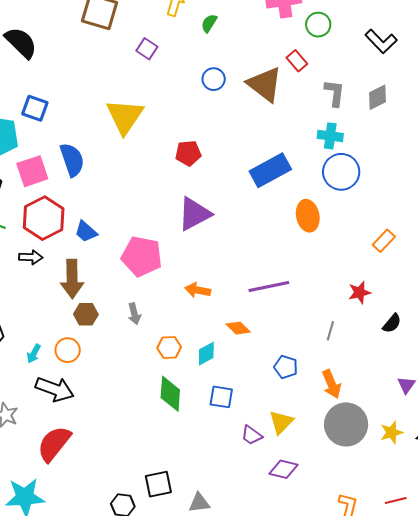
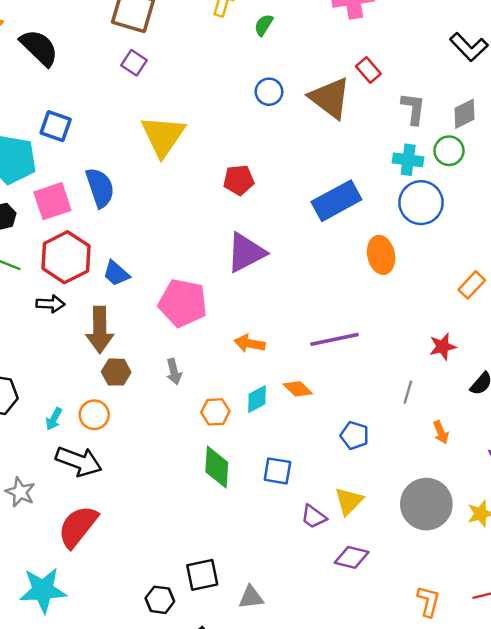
green circle: (318, 25) -> (449, 151), moved
purple square: (147, 49) -> (134, 63), moved
cyan diamond: (206, 354) -> (257, 399), moved
orange arrow: (332, 384) -> (441, 432), moved, size x0.7

